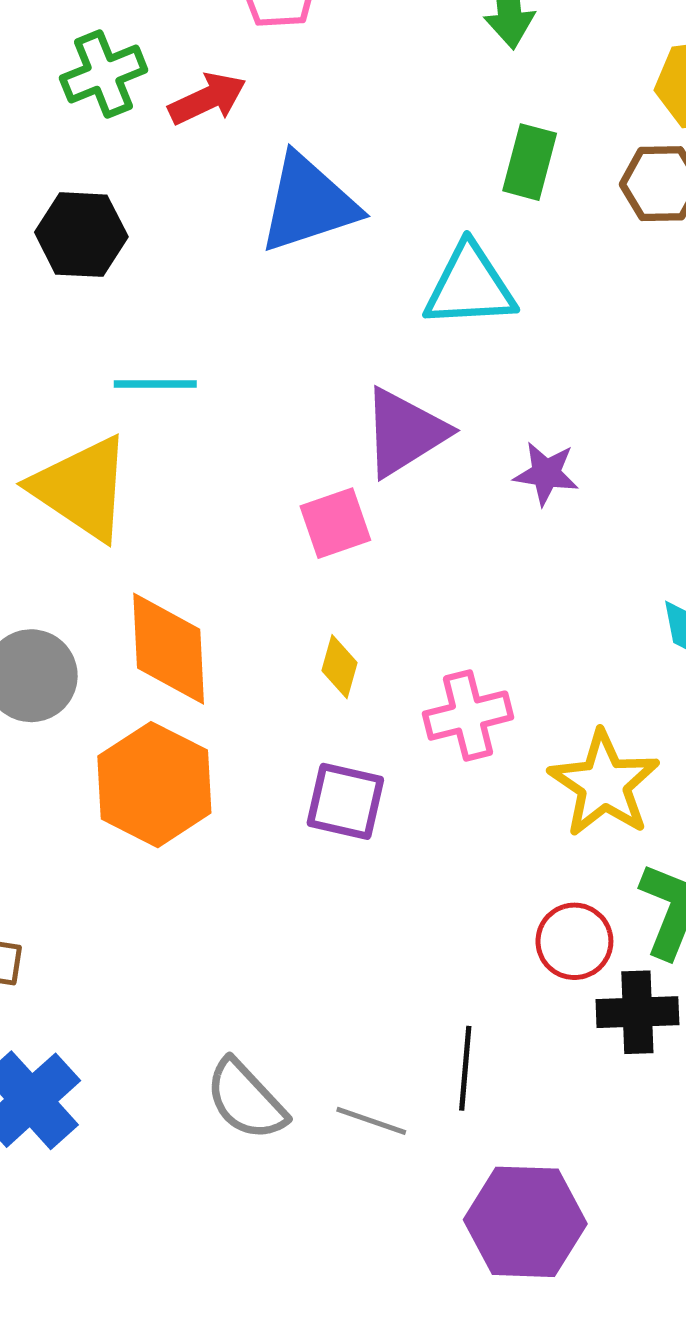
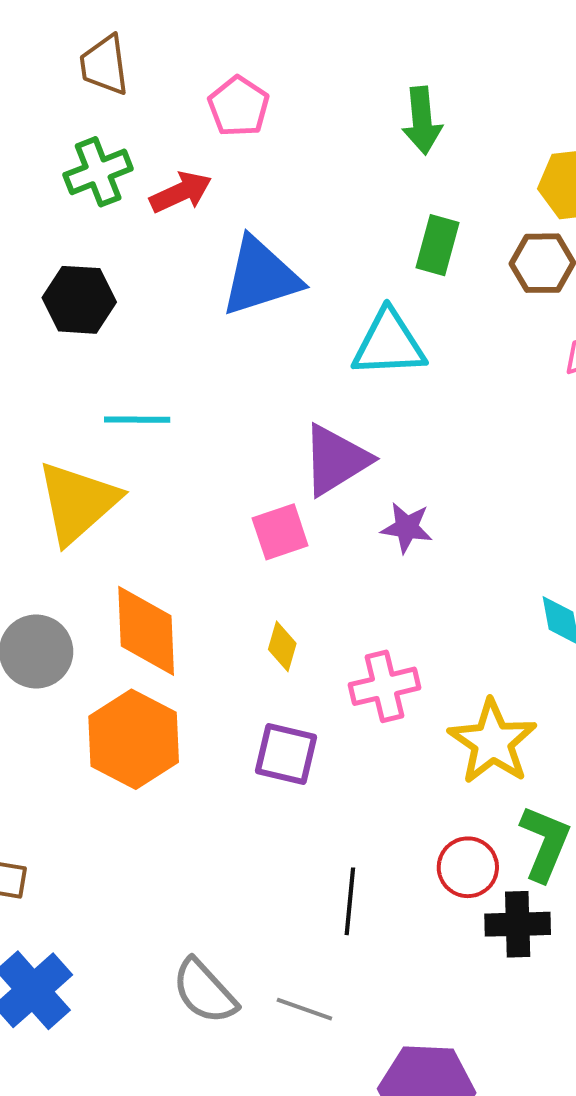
purple star: (546, 473) -> (407, 528), moved
yellow triangle: (82, 488) -> (78, 502), turned 44
black line: (465, 1068) -> (350, 901), moved

